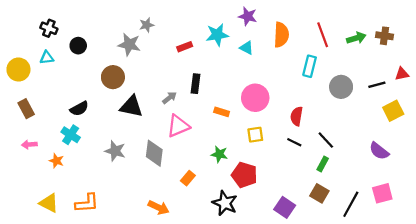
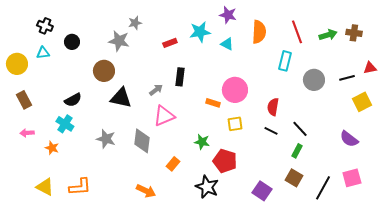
orange rectangle: (222, 112) -> (213, 103), moved

